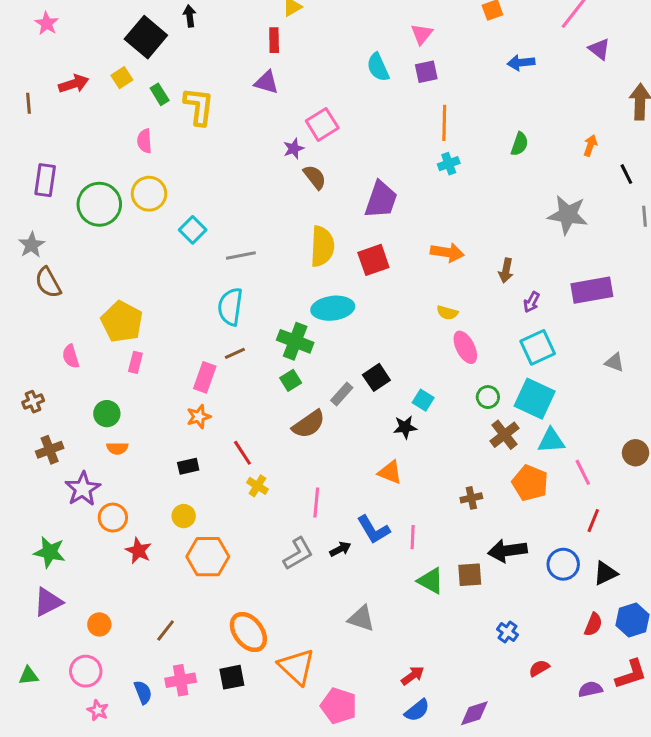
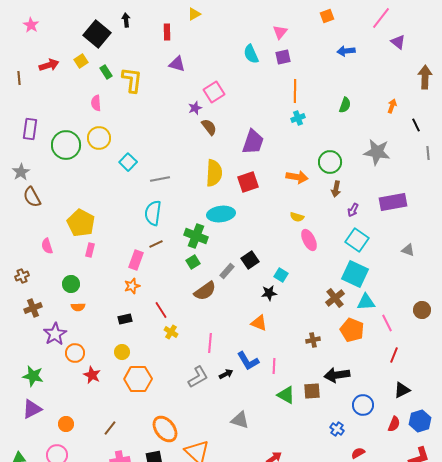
red rectangle: (274, 40) -> (167, 32), moved
cyan square: (538, 347) -> (357, 240), turned -30
green circle: (488, 397) -> (330, 162), moved, size x1.5
blue circle: (563, 564) -> (363, 405), moved

